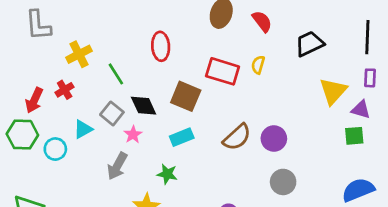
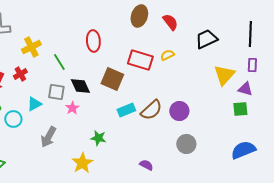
yellow semicircle: (258, 65) -> (167, 55), turned 48
gray square: (112, 113) -> (56, 92), turned -30
cyan rectangle: (182, 137) -> (126, 110), moved
gray arrow: (117, 166) -> (48, 137), moved

